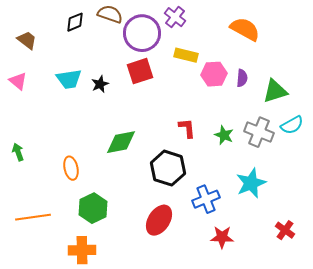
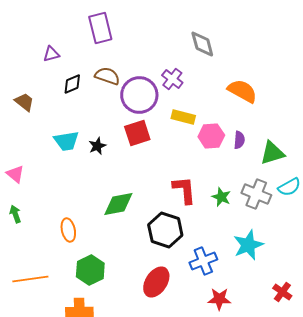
pink triangle: (18, 81) -> (15, 174), moved
red L-shape: (187, 128) -> (184, 190), size x1.4

